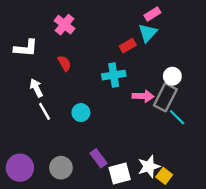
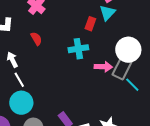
red rectangle: (128, 46) -> (90, 24), turned -40
white circle: (172, 76) -> (128, 50), size x1.6
cyan circle: (81, 113) -> (21, 103), moved, size x1.5

